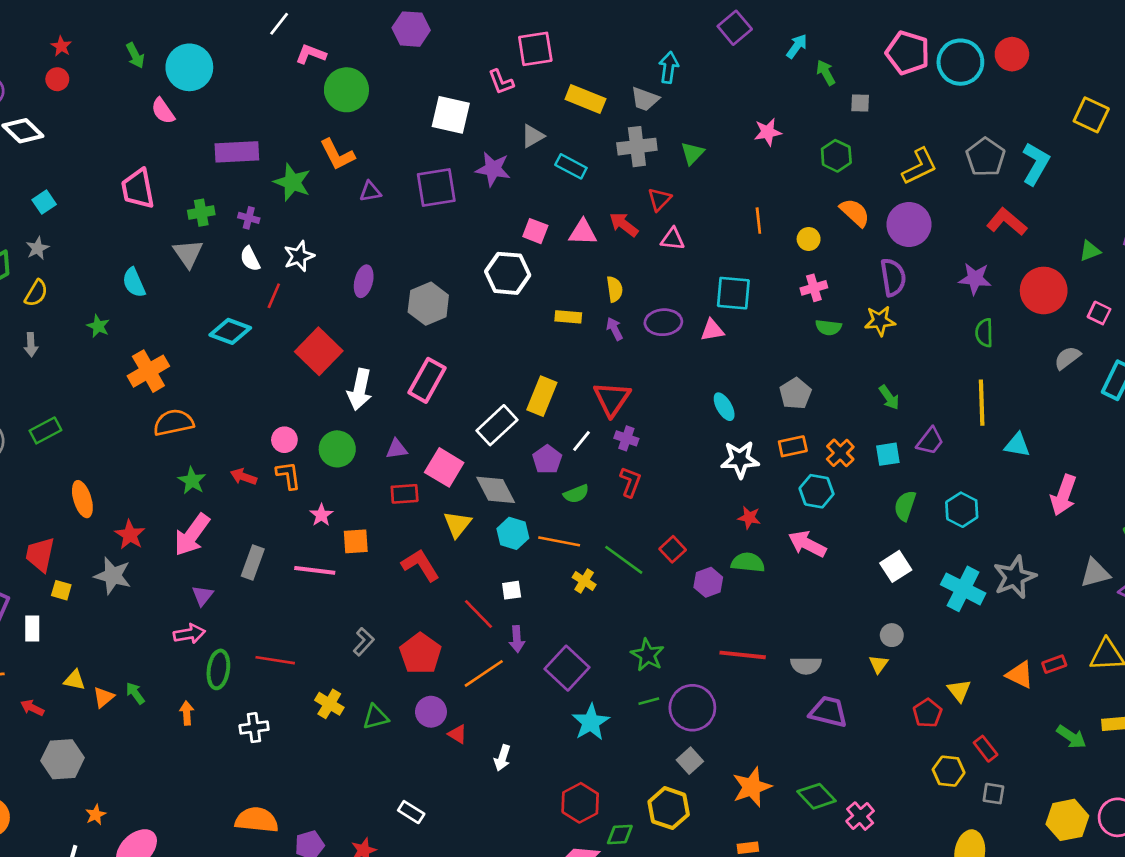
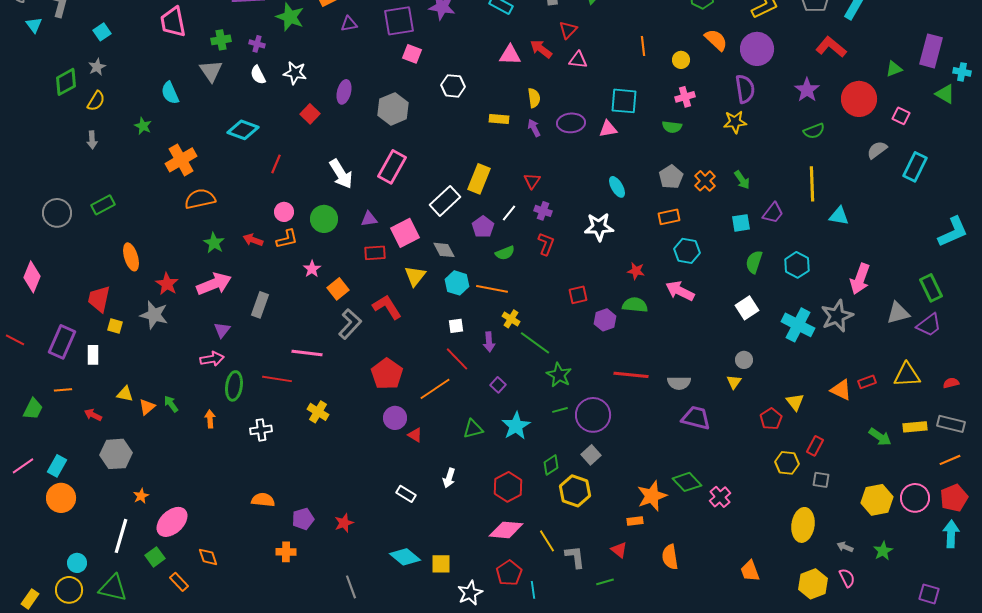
pink square: (535, 231) -> (412, 54), moved
white star: (299, 256) -> (295, 73), turned 30
white hexagon: (508, 273) -> (453, 86), size x0.7
purple star: (975, 279) -> (807, 90), turned 30
red line: (274, 296) -> (276, 164), moved
green semicircle: (828, 327) -> (672, 127), moved
green semicircle: (984, 333) -> (814, 131), turned -110
red square: (319, 351) -> (310, 114), moved, size x0.6
white arrow: (360, 390) -> (341, 174), turned -44
red triangle: (612, 399) -> (532, 181), size x0.6
orange cross: (840, 453) -> (705, 181), moved
white star: (740, 460) -> (599, 227), moved
pink square: (444, 467) -> (405, 233), turned 32
orange L-shape: (288, 475) -> (287, 239), turned 85
gray diamond: (496, 490) -> (444, 250), size x0.7
pink arrow: (1063, 495) -> (860, 279), moved
pink arrow: (192, 535) -> (214, 284), turned -148
orange square: (356, 541) -> (338, 289), turned -35
red square: (673, 549) -> (578, 295), turned 30
green line: (624, 560) -> (535, 343), moved
pink line: (315, 570) -> (307, 353), moved
red line: (479, 614) -> (457, 359), moved
purple arrow: (517, 639) -> (489, 342), moved
gray L-shape: (364, 642) -> (350, 324), moved, size x1.4
purple square: (567, 668) -> (498, 385), size x0.5
green triangle: (376, 717) -> (473, 429), moved
red rectangle: (986, 749) -> (815, 446), turned 66
white arrow: (502, 758) -> (449, 478), moved
orange star: (752, 787) -> (652, 496), moved
white rectangle: (411, 812) -> (406, 494), moved
orange semicircle: (257, 820) -> (263, 500), size x0.7
green diamond: (620, 834) -> (551, 465), moved, turned -30

